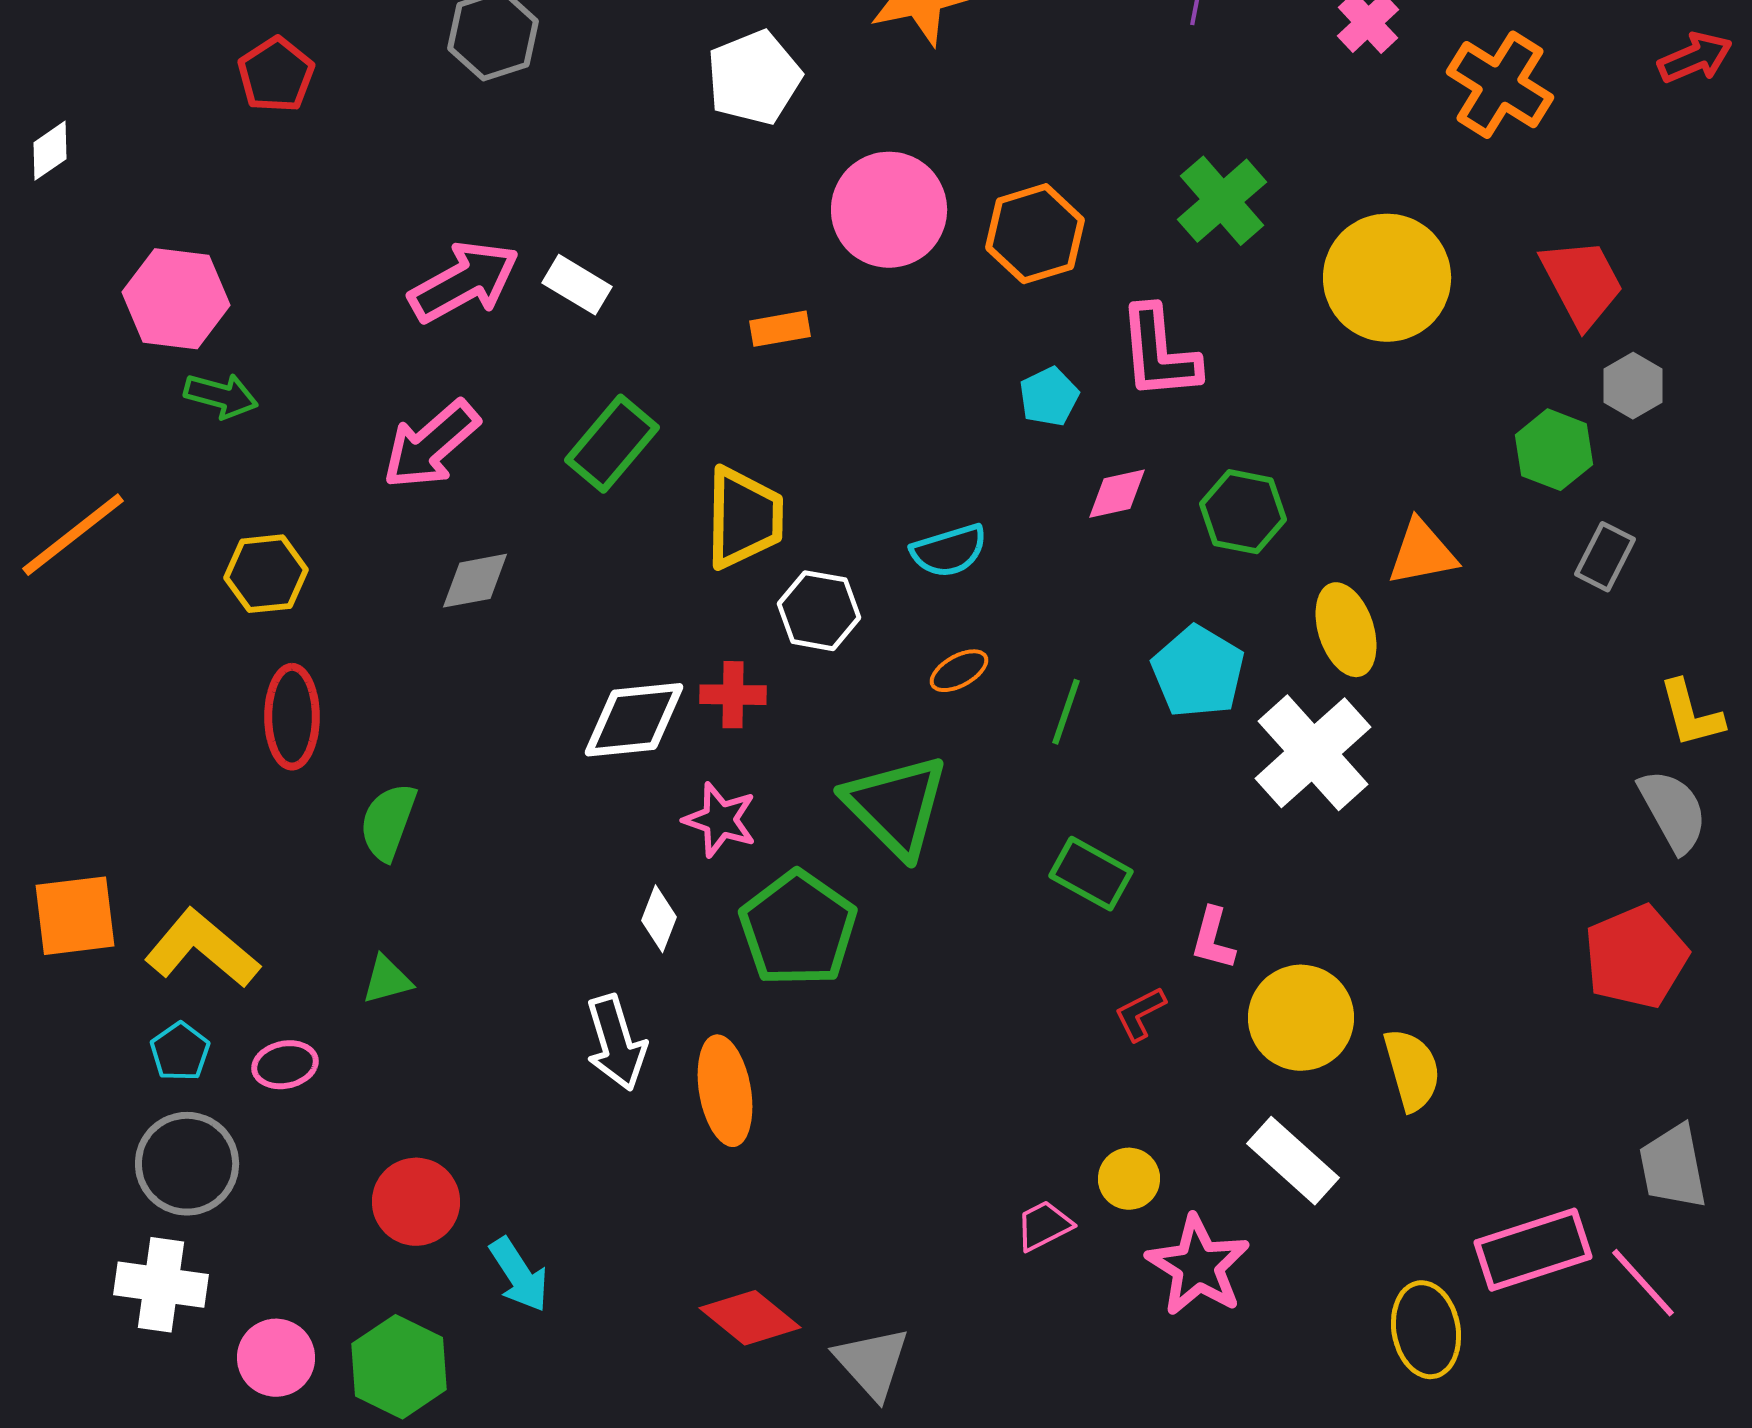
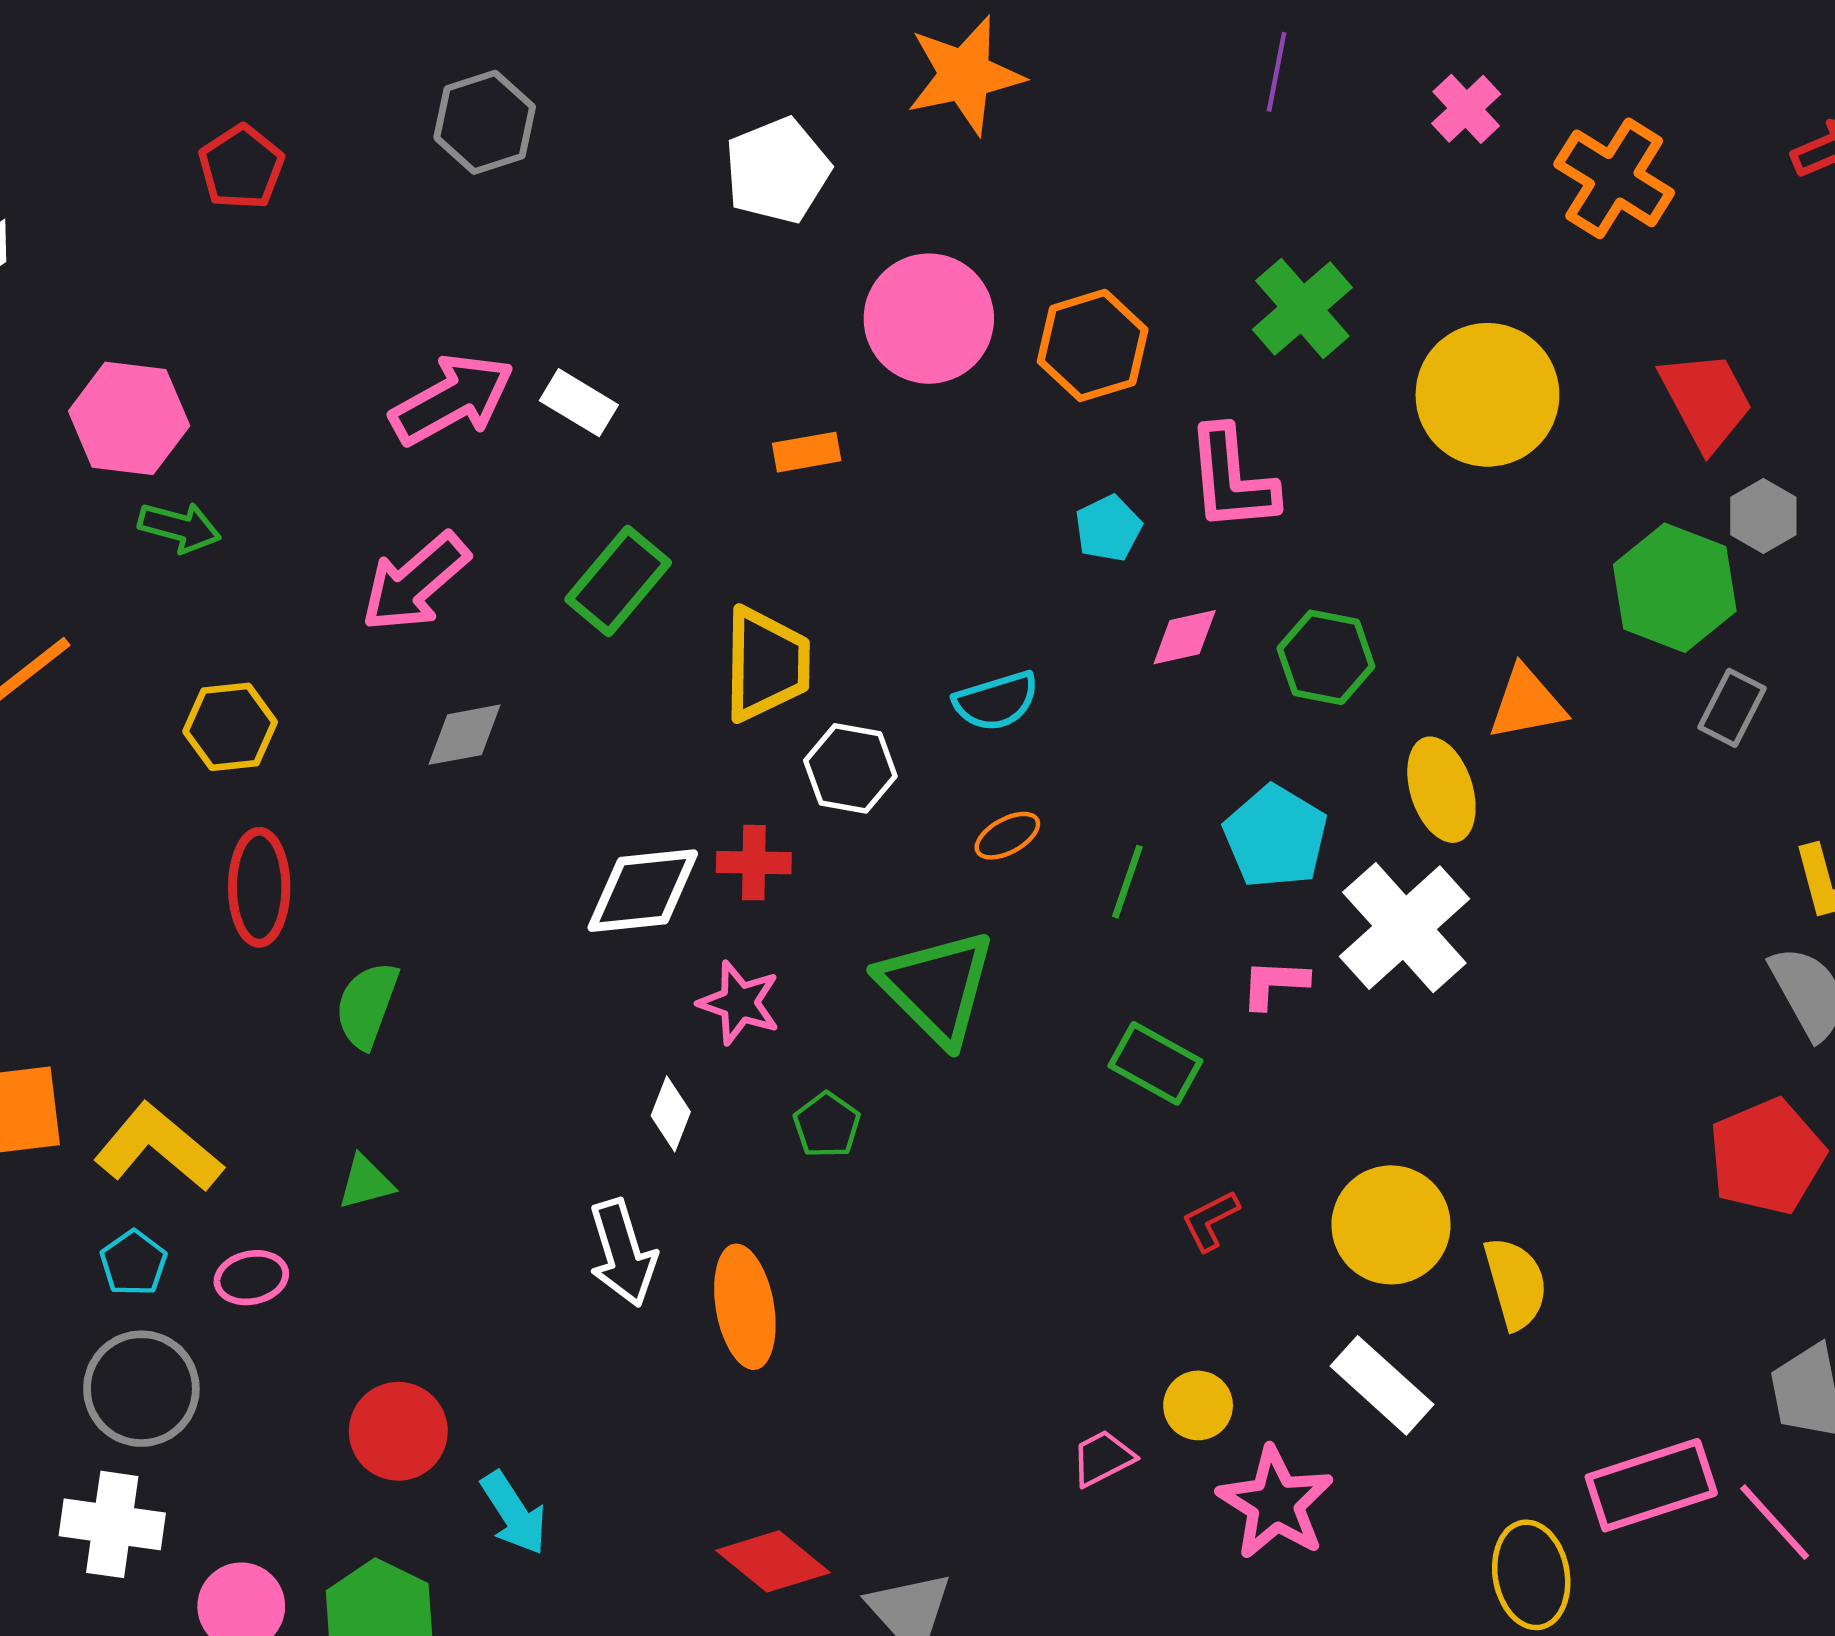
green hexagon: (1554, 450) -> (1675, 588), size x1.4
green pentagon: (798, 929) -> (827, 1125), size x0.5
pink L-shape: (1213, 939) -> (1274, 984), moved, turned 78

